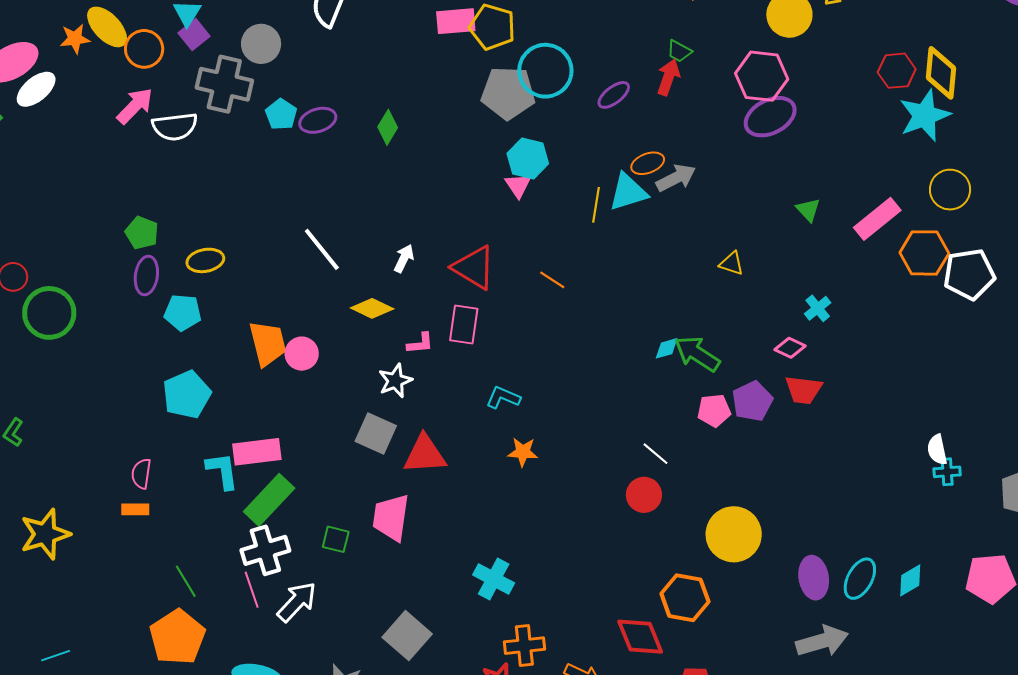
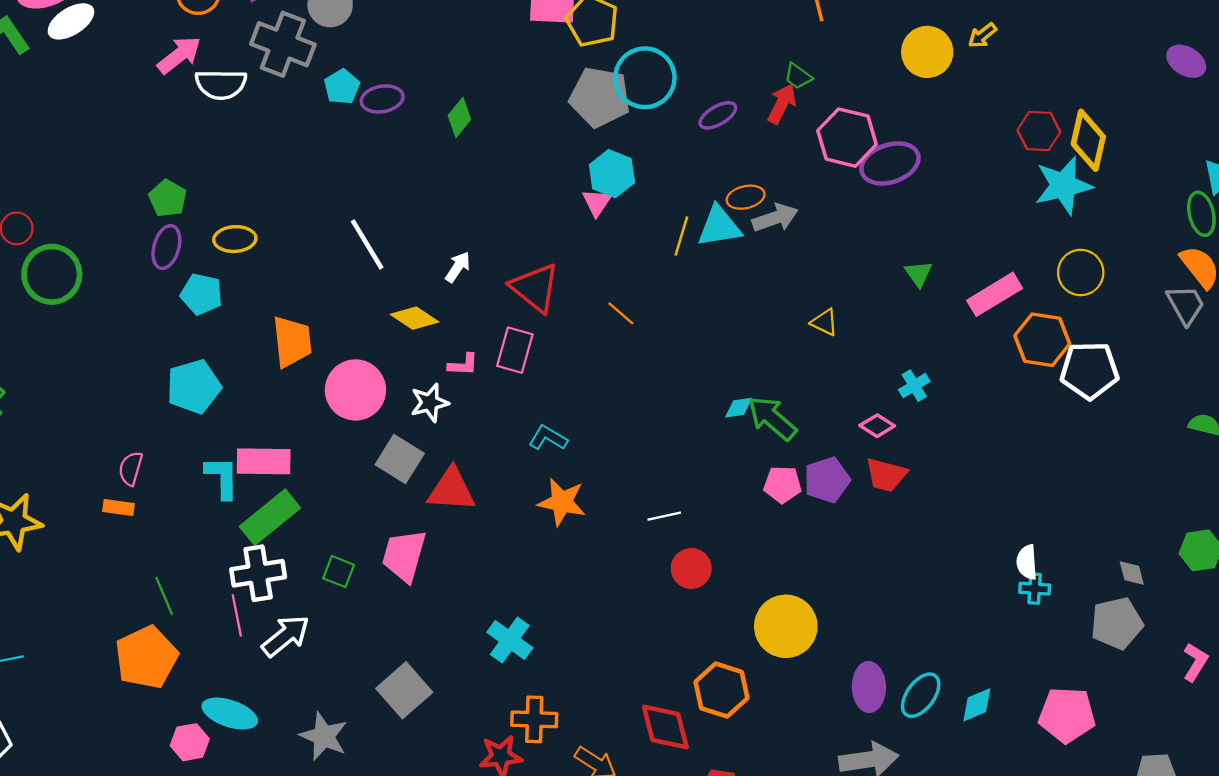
pink hexagon: (762, 76) -> (847, 138), moved
pink circle: (302, 354) -> (355, 390), moved, size x1.6
orange star: (523, 452) -> (562, 502), size x1.4
white line: (655, 454) -> (664, 516), moved, turned -60

